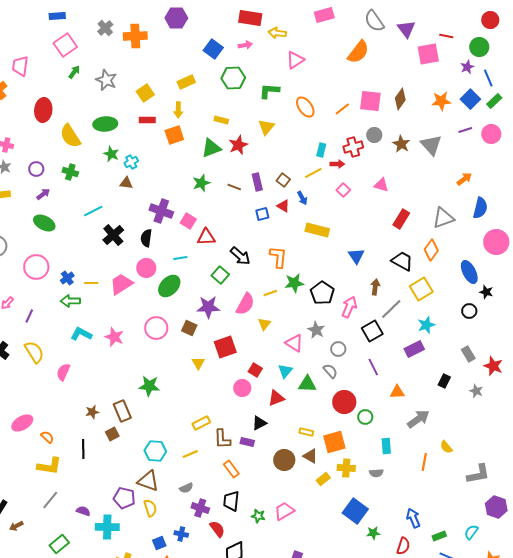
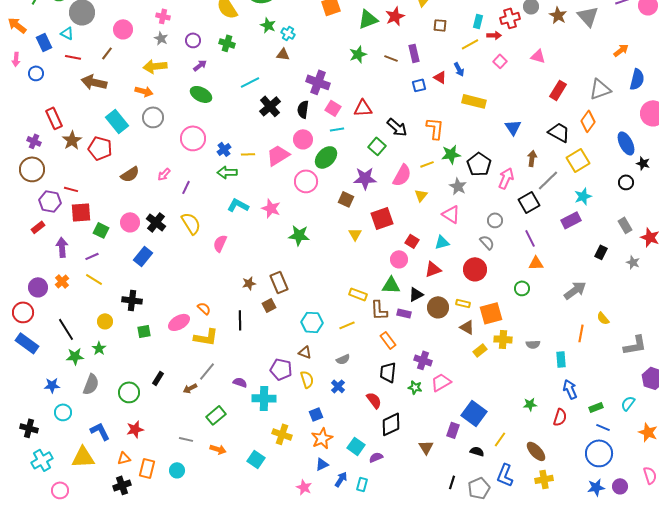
cyan cross: (131, 162) -> (288, 33), turned -32
brown square: (283, 180) -> (440, 25), moved, turned -32
pink square: (188, 221) -> (333, 108), moved
pink circle: (156, 328) -> (306, 181), moved
gray star: (316, 330) -> (458, 186), moved
cyan triangle: (285, 371) -> (442, 242), turned 35
green triangle: (307, 384) -> (391, 285), moved
green star: (149, 386) -> (299, 235), moved
orange triangle: (397, 392) -> (536, 263), moved
red circle: (344, 402) -> (475, 269), moved
pink ellipse: (22, 423) -> (179, 322), moved
yellow rectangle: (201, 423) -> (358, 294), turned 48
cyan rectangle: (386, 446) -> (561, 359), moved
brown circle: (284, 460) -> (438, 307), moved
brown triangle: (148, 481) -> (305, 352), size x0.6
purple cross: (200, 508) -> (423, 360), moved
blue square: (355, 511) -> (474, 413), moved
brown arrow: (16, 526) -> (190, 388), moved
blue cross: (181, 534) -> (338, 386), moved, turned 32

